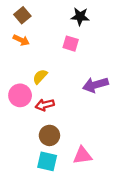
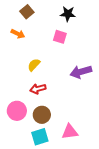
brown square: (22, 15) -> (27, 12), moved
pink circle: (20, 95) -> (17, 111), moved
cyan square: (47, 161) -> (40, 137), turned -30

